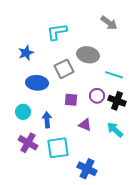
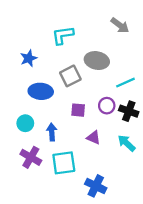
cyan line: (114, 75) -> (125, 83), turned -42

